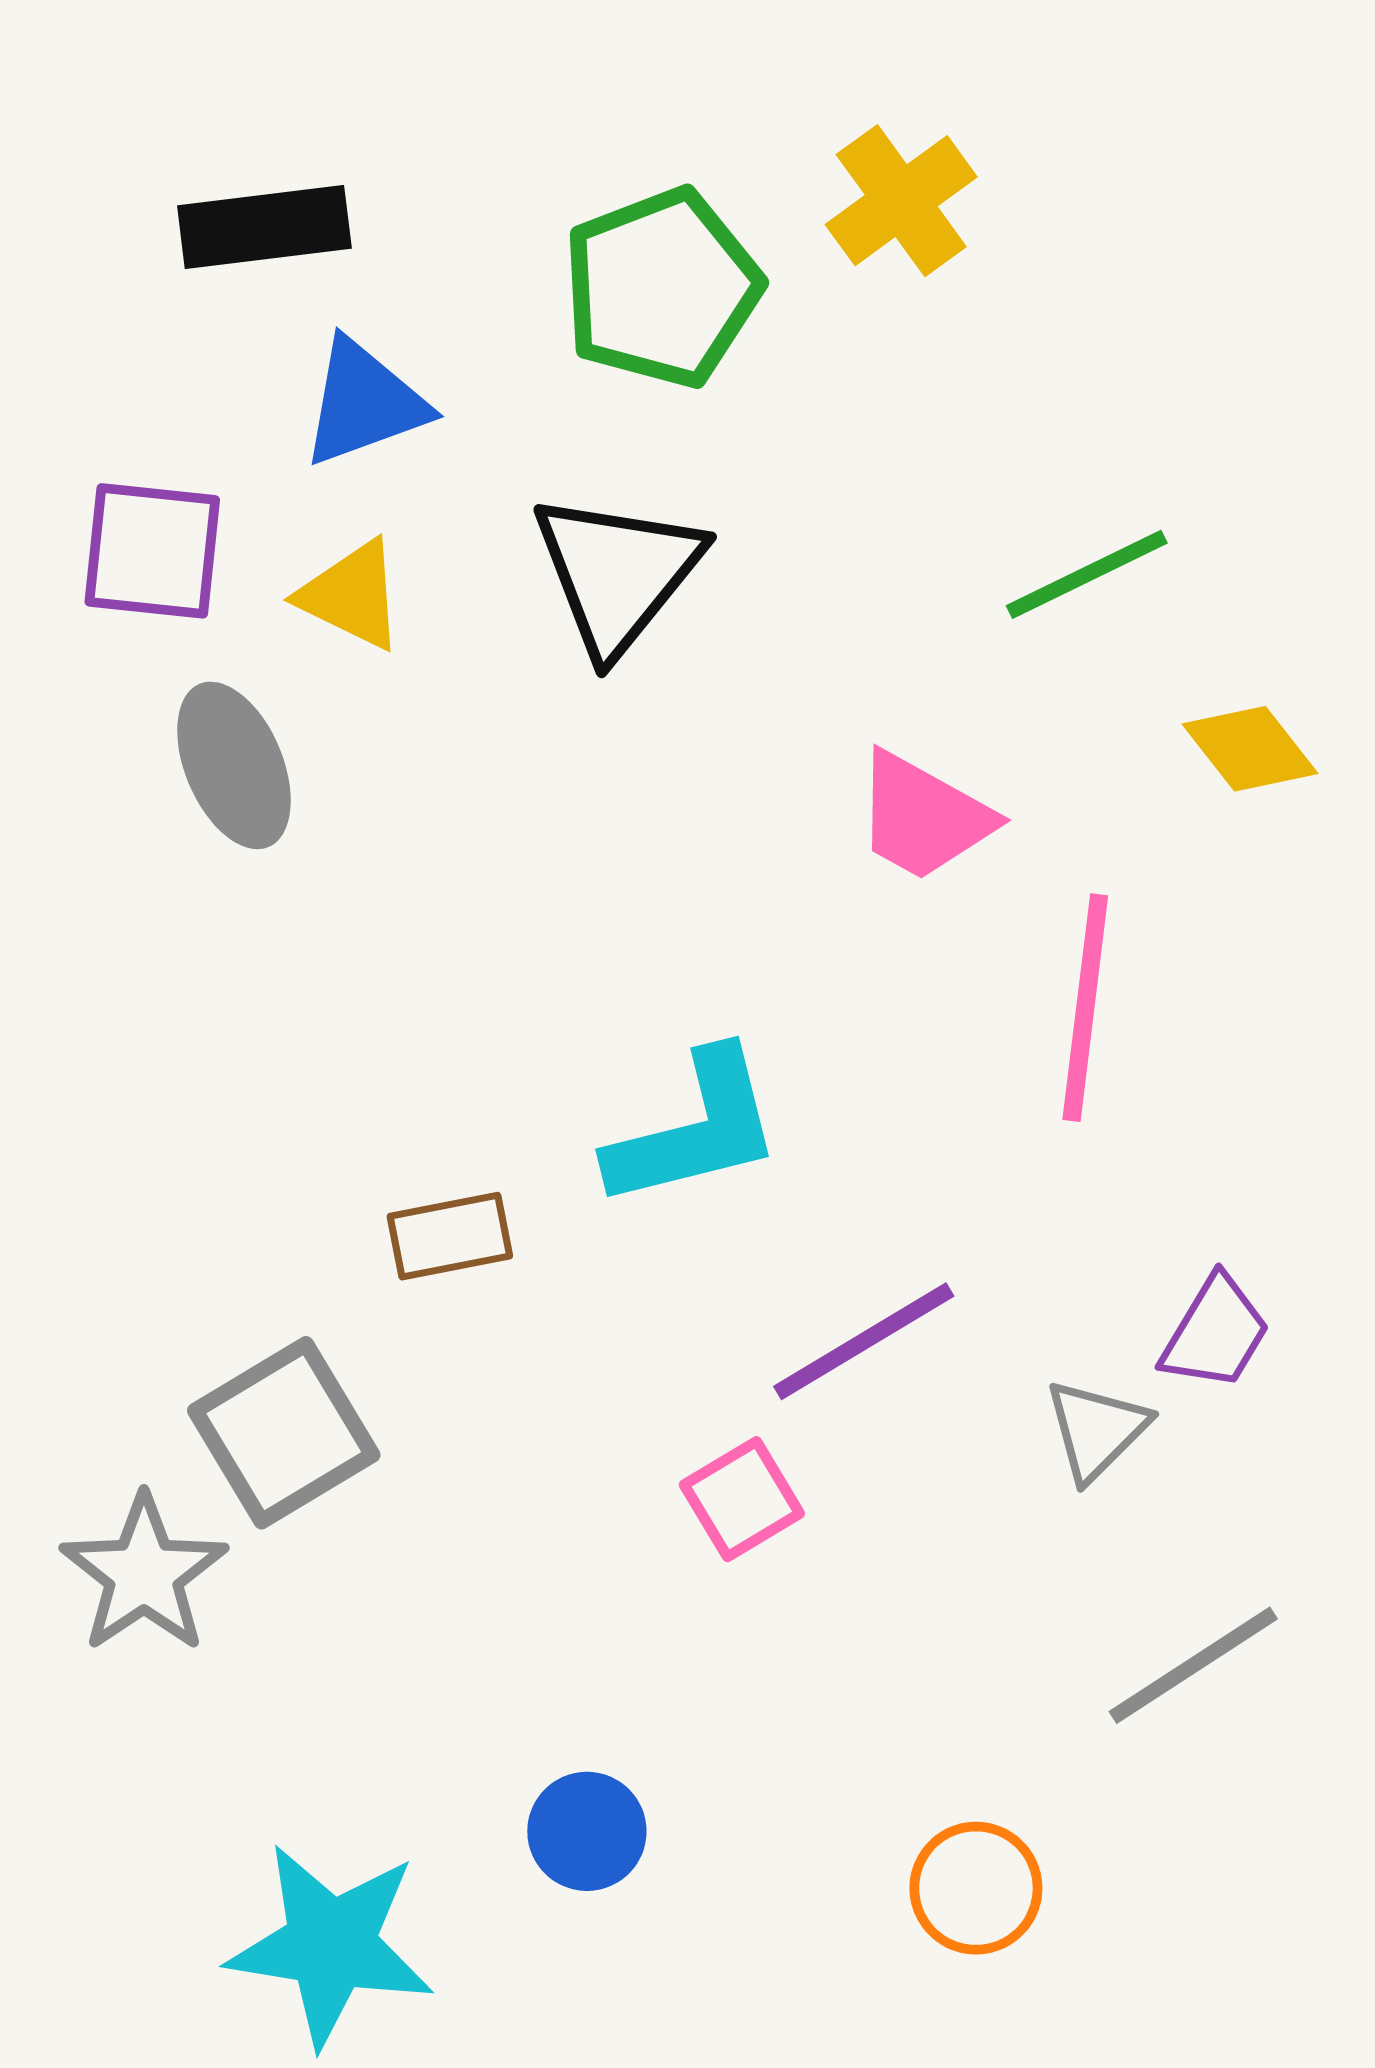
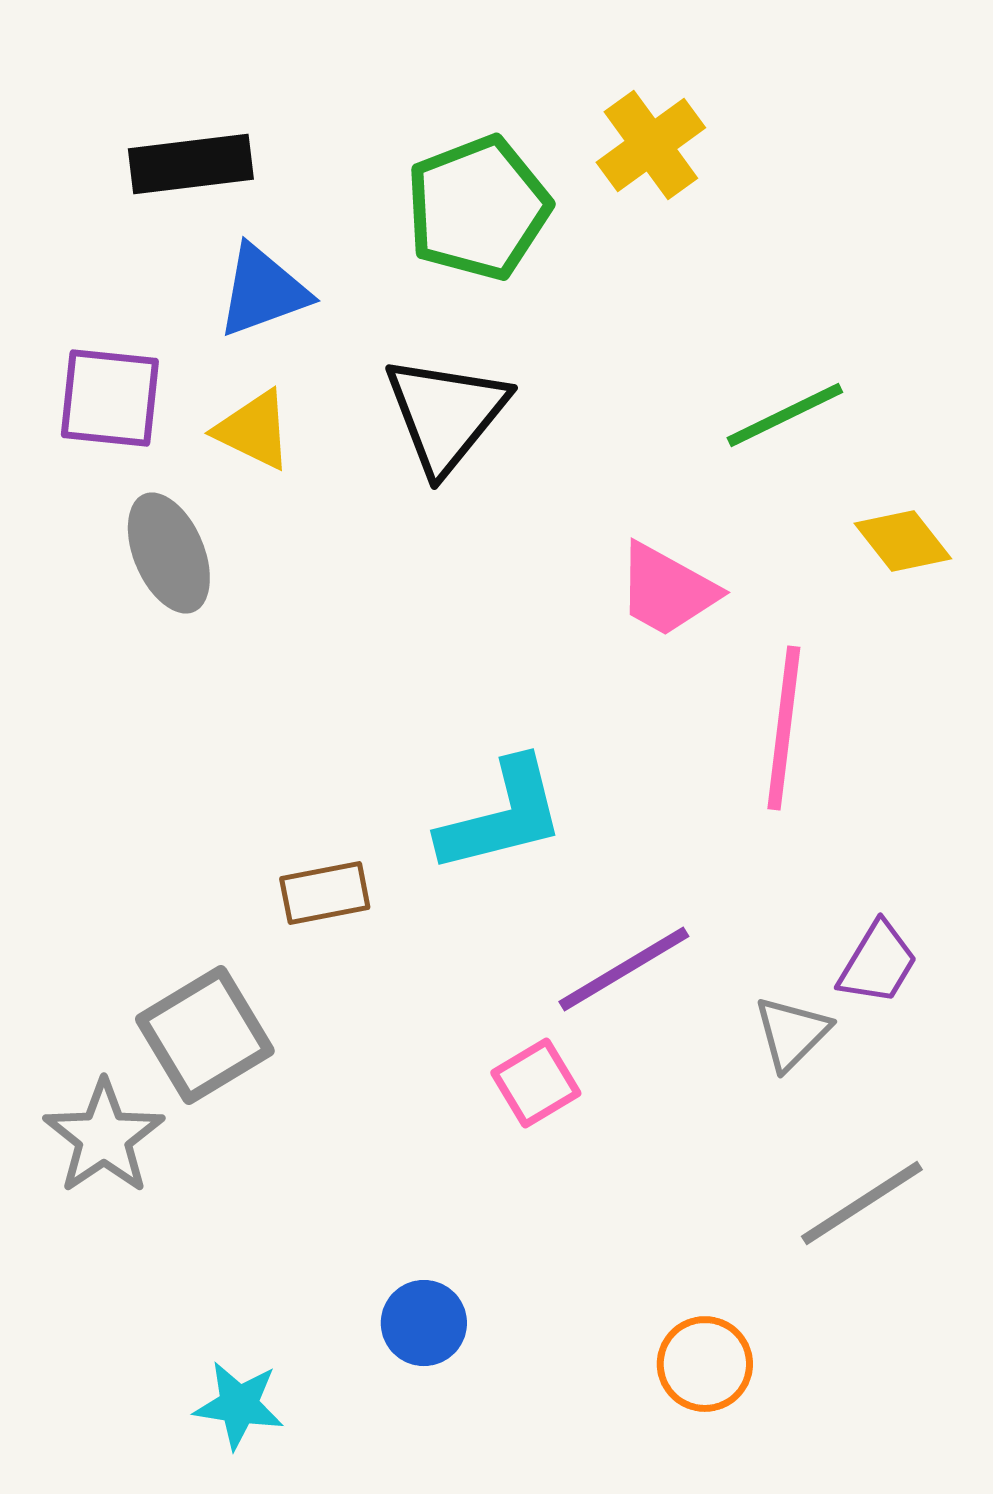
cyan star: (331, 1945) -> (239, 1405), size x0.6

